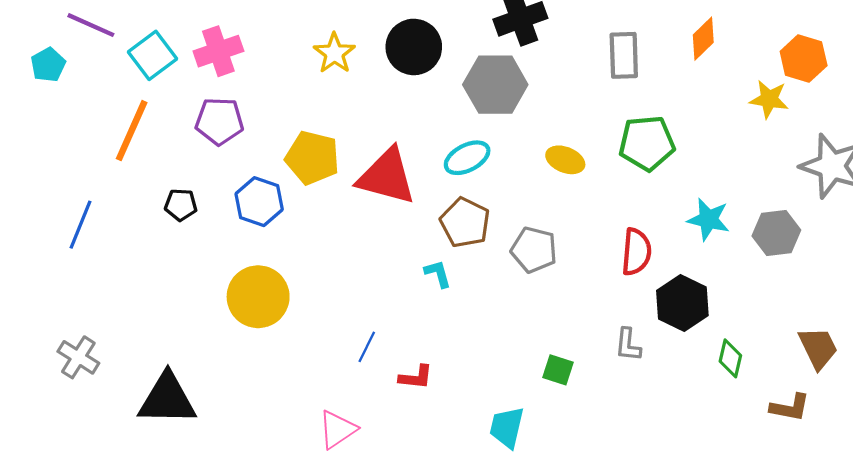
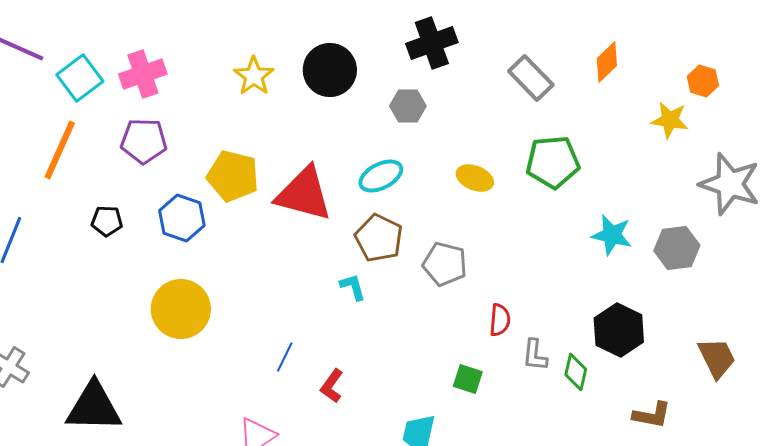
gray rectangle: (624, 55) -> (531, 78), turned -42
orange hexagon: (804, 58) -> (703, 81), size x0.7
gray hexagon: (495, 85) -> (408, 106), size x0.6
red semicircle: (636, 252) -> (500, 320), moved, size x0.7
black hexagon: (682, 303) -> (619, 330), moved
green diamond: (730, 358) -> (576, 372), moved
red L-shape: (416, 377) -> (332, 386), turned 120
brown L-shape: (790, 407) -> (652, 415), moved

